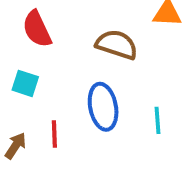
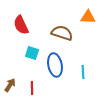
cyan square: (25, 83) -> (32, 53), moved
red line: (54, 134) -> (32, 88), moved

